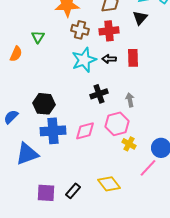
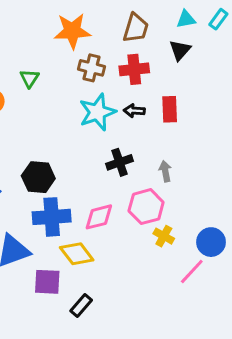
yellow diamond: (109, 184) -> (77, 254), moved
purple square: (46, 193) -> (47, 282), moved

